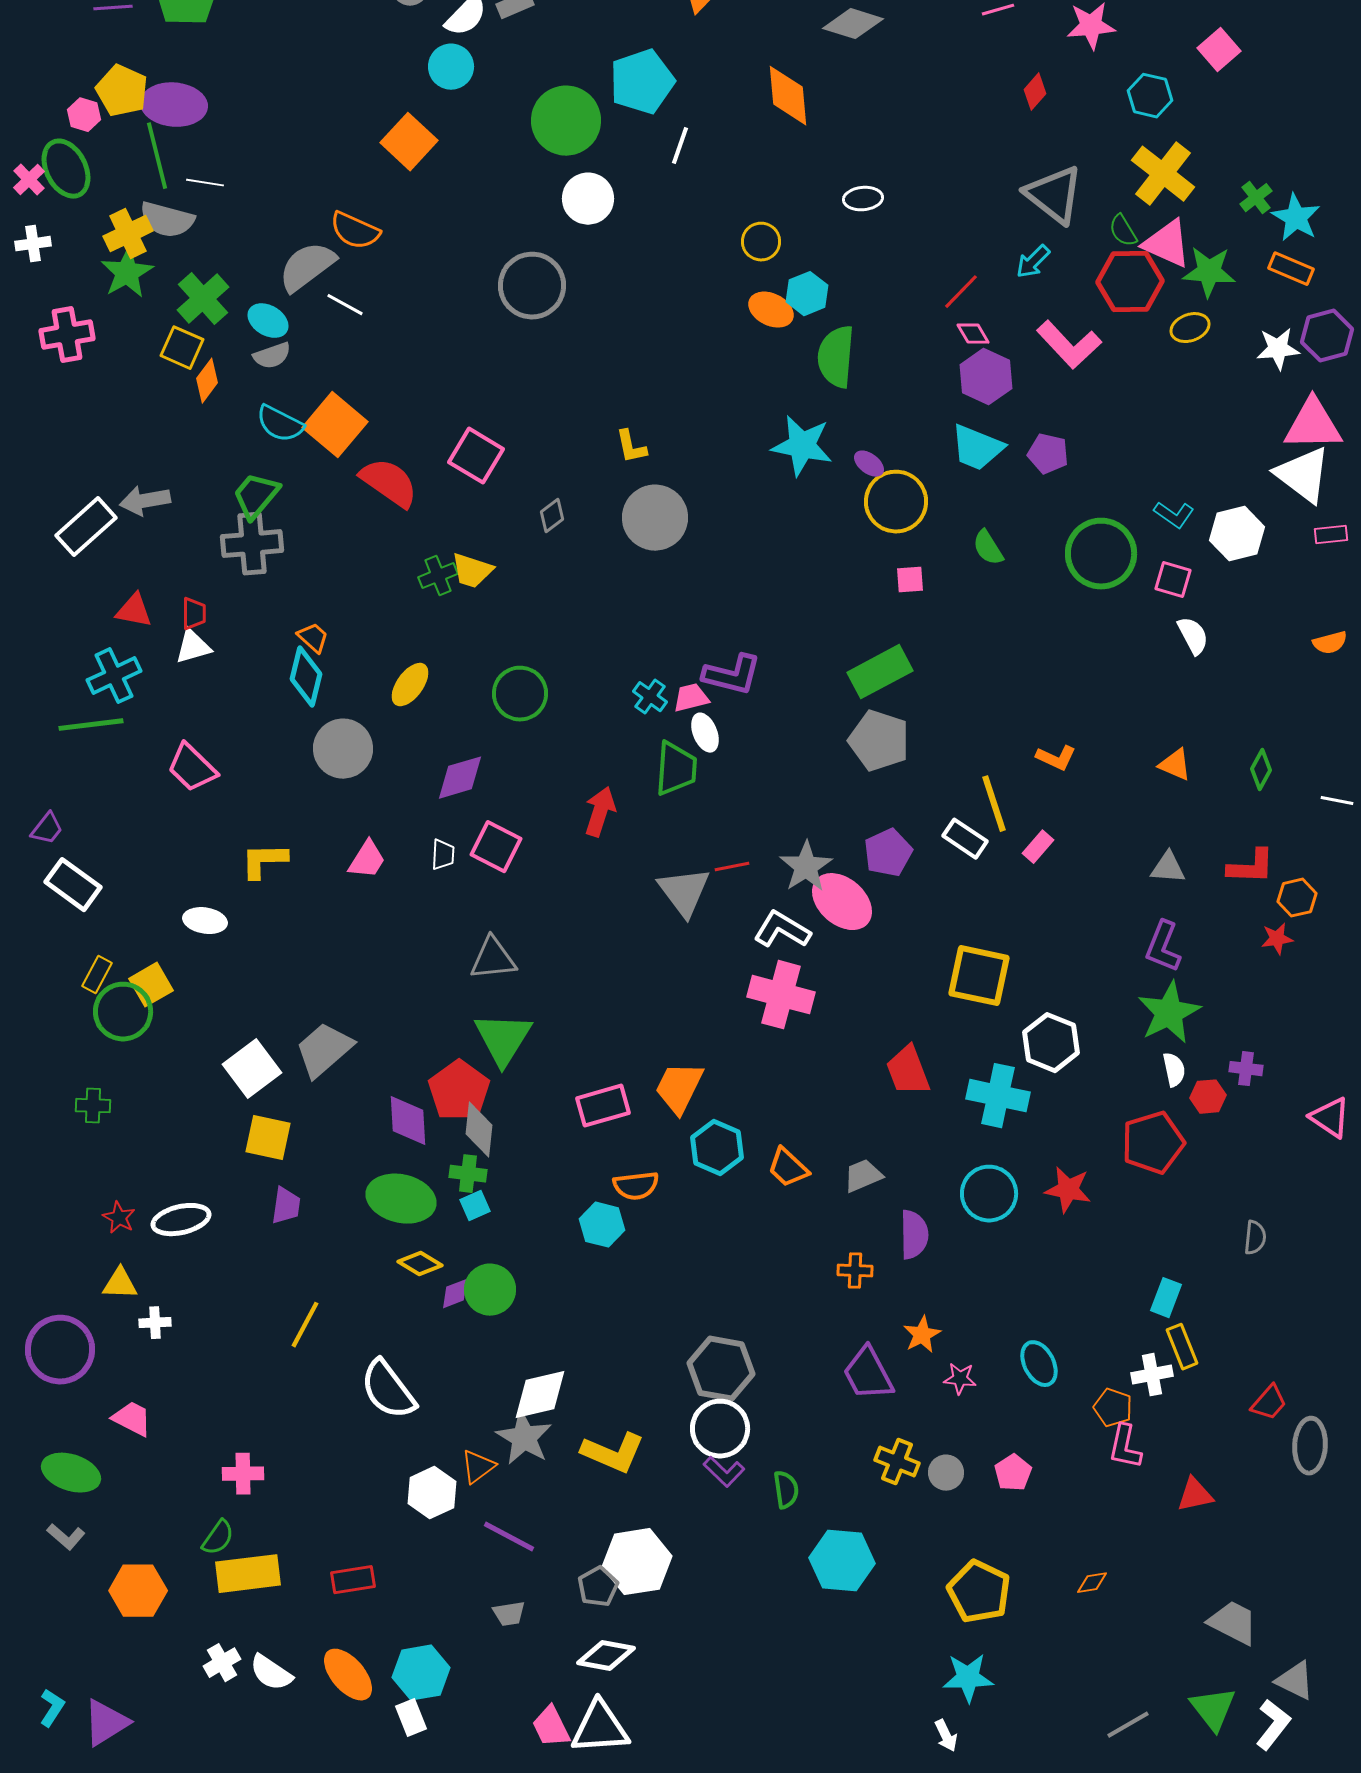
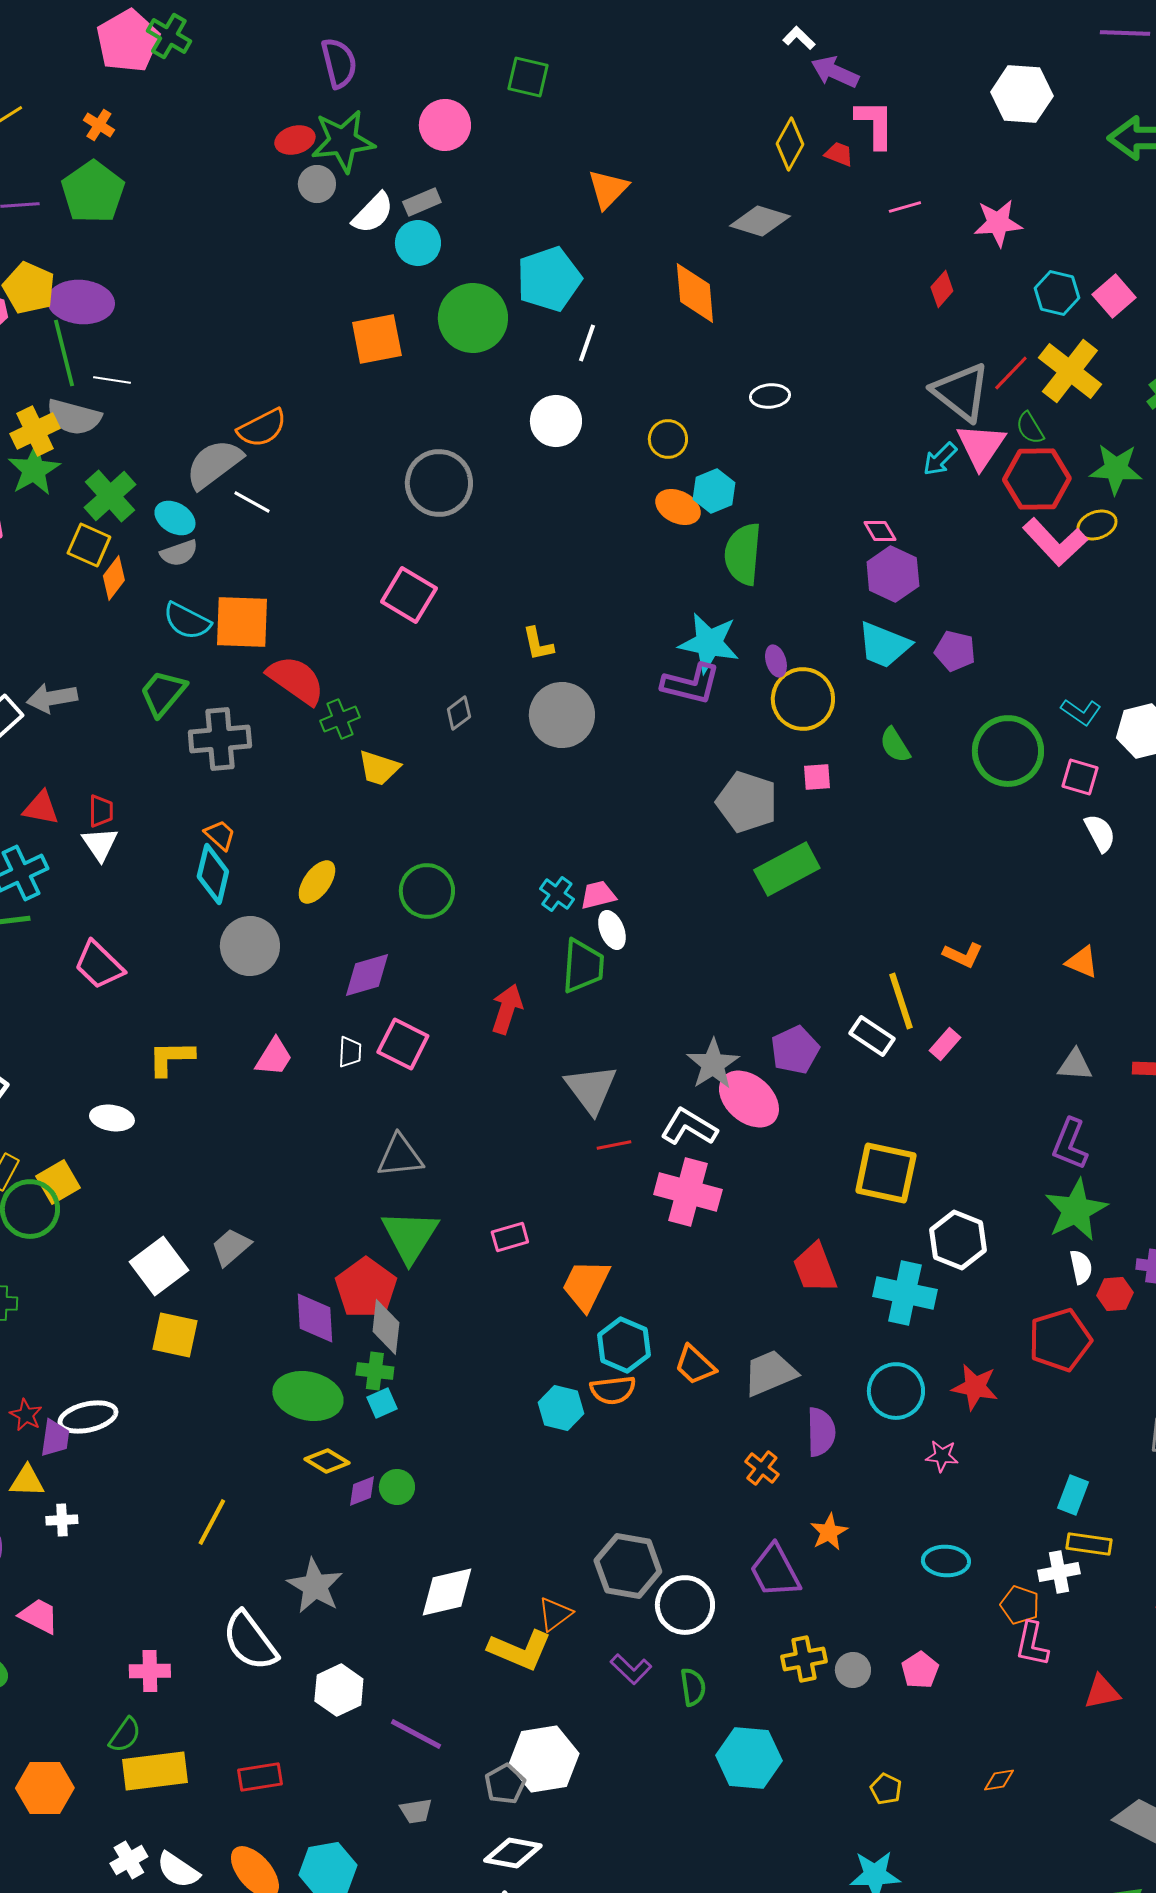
pink square: (1219, 50) -> (1114, 296), moved
cyan circle: (451, 67) -> (418, 243), moved
orange square: (409, 142) -> (377, 339), moved, turned 36
white circle: (588, 199) -> (556, 421), moved
orange semicircle: (355, 231) -> (262, 428), turned -51
pink triangle: (1167, 244) -> (981, 446), moved, turned 40
red line: (961, 292) -> (1011, 373), moved
pink L-shape: (1069, 345) -> (1055, 542), moved
orange square: (335, 425) -> (242, 622), turned -38
pink square: (476, 456) -> (409, 595), moved
purple ellipse: (869, 464) -> (776, 661), turned 36
gray cross: (252, 544) -> (220, 739), moved
green cross: (438, 576) -> (340, 719), moved
white triangle: (193, 647) -> (100, 844), turned -48
purple L-shape: (732, 675) -> (691, 684), moved
gray pentagon: (879, 741) -> (747, 802), moved
red line: (732, 867) -> (614, 1145), moved
gray trapezoid: (324, 1050) -> (231, 1247), size x0.7
pink rectangle: (603, 1106) -> (510, 1237), moved, size x0.7
gray trapezoid: (863, 1176) -> (770, 1373), size x1.4
orange semicircle: (636, 1186) -> (613, 1390), moved
purple trapezoid: (286, 1206) -> (55, 1438), moved
cyan hexagon: (602, 1225) -> (561, 1408), moved
orange cross: (855, 1271) -> (762, 1468), turned 36
green circle: (490, 1290) -> (397, 1487), size x0.7
yellow rectangle: (1182, 1347) -> (1089, 1544), turned -60
cyan ellipse: (1039, 1364) -> (946, 1561), turned -60
pink star: (960, 1379) -> (942, 1456), moved
white semicircle: (388, 1390) -> (250, 1641), moved
white circle: (720, 1429) -> (685, 1605), moved
gray star: (524, 1438) -> (315, 1586), moved
yellow cross: (897, 1462) -> (804, 1659), turned -33
orange triangle: (478, 1467) -> (555, 1614), moved
yellow pentagon: (979, 1592) -> (886, 1789), size x0.5

